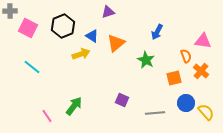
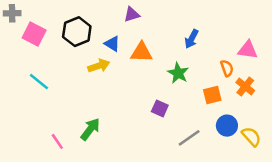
orange triangle: (116, 43) -> (141, 52), turned 42
purple square: (122, 100) -> (160, 108), moved
gray line: (155, 113) -> (189, 138), turned -30

